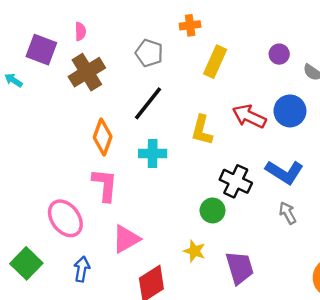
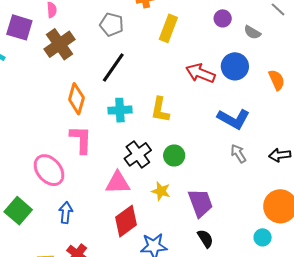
yellow L-shape: (202, 130) -> (160, 110), moved
black cross: (236, 181) -> (138, 154), moved, turned 32
pink triangle: (126, 239) -> (118, 183), moved, turned 32

